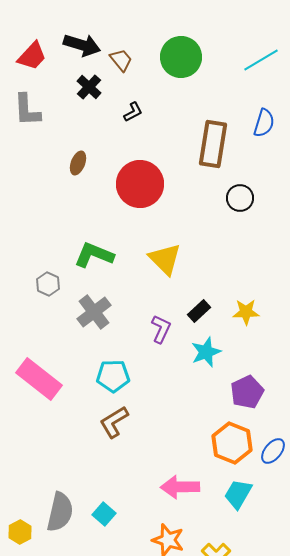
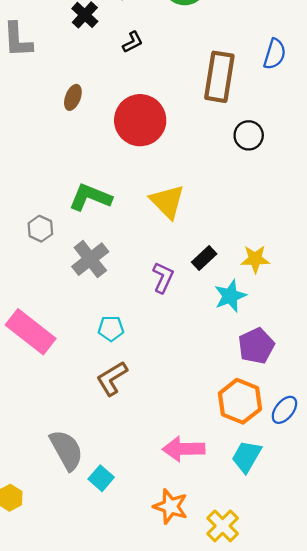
cyan star: (206, 352) -> (230, 296), moved
cyan pentagon: (113, 376) -> (111, 328), size x0.7
gray semicircle: (60, 512) -> (66, 450), moved, turned -42

